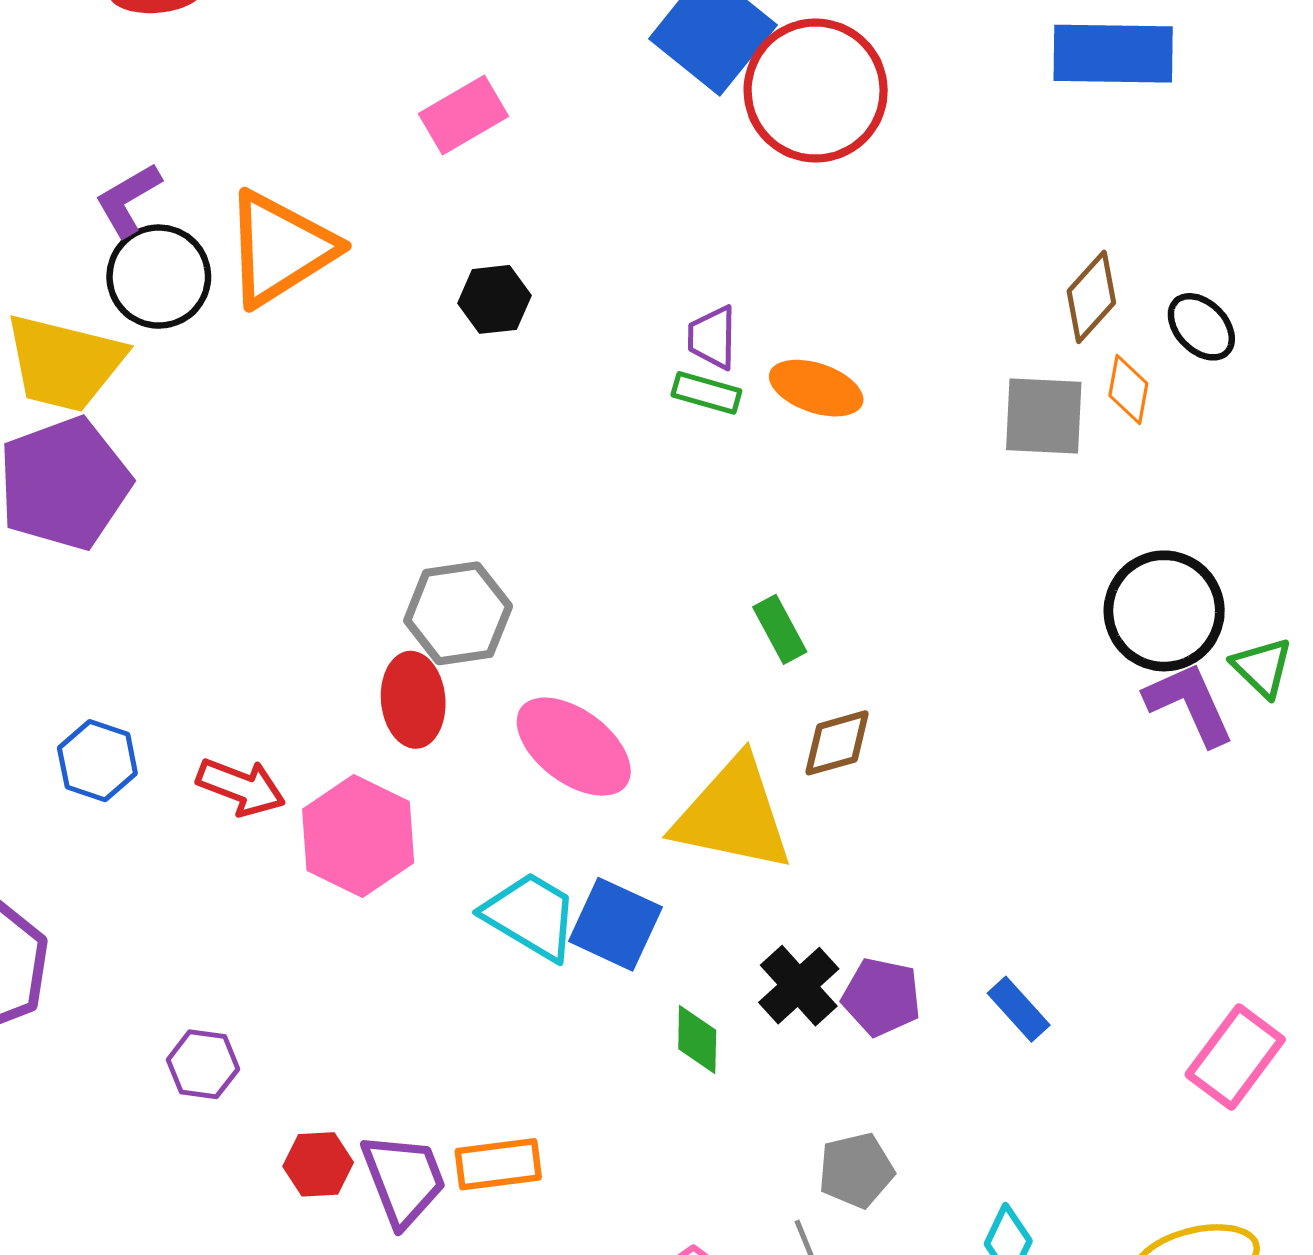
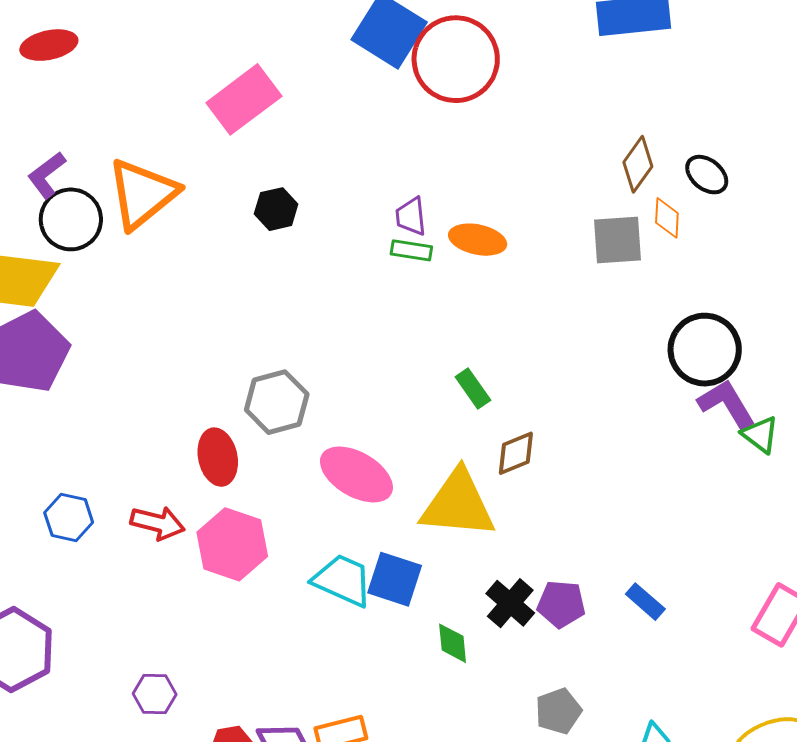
pink rectangle: (464, 115) -> (244, 99), size x1.4
green triangle: (1262, 667) -> (760, 435), moved
red ellipse: (413, 700) -> (218, 457), moved

